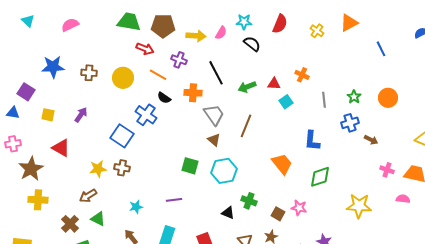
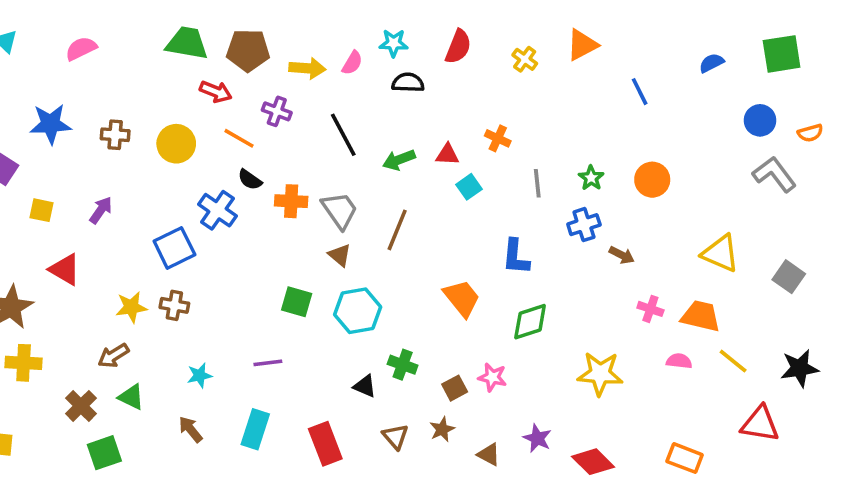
black semicircle: (252, 44) -> (408, 83), turned -36
orange cross: (193, 93) -> (291, 201), moved
blue square: (122, 136) -> (174, 248), turned 30
brown square: (278, 214) -> (455, 388), turned 32

